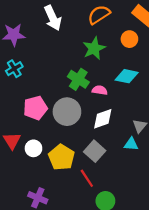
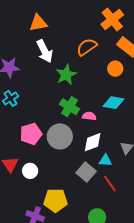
green star: (94, 48) -> (66, 75), moved
cyan triangle: (131, 144) -> (105, 160), moved
yellow pentagon: (62, 157) -> (55, 200), moved, turned -30
red line: (87, 178) -> (110, 184), moved

